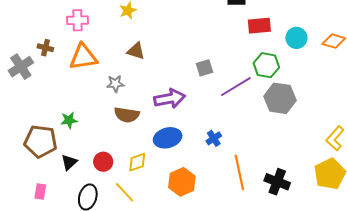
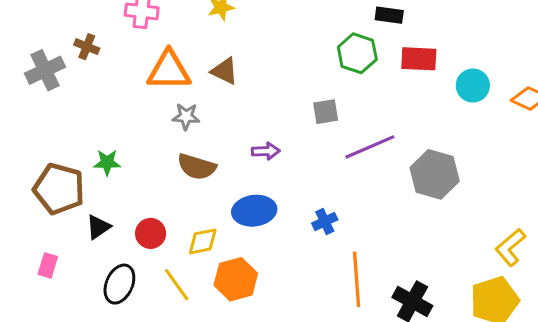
orange triangle: (83, 57) -> (169, 70), moved
green hexagon: (266, 65) -> (357, 53), moved
purple arrow: (170, 99) -> (266, 151), size x0.6
orange hexagon: (182, 182) -> (236, 279), moved

